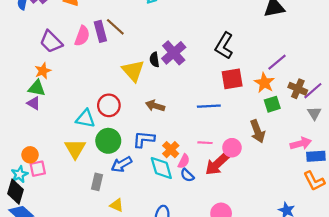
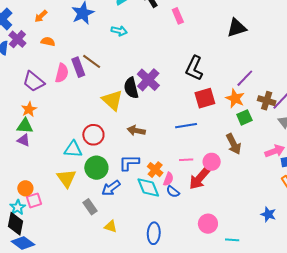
black semicircle: (154, 60) -> (131, 88), size x1.5
gray rectangle: (97, 182) -> (90, 207), turned -42

